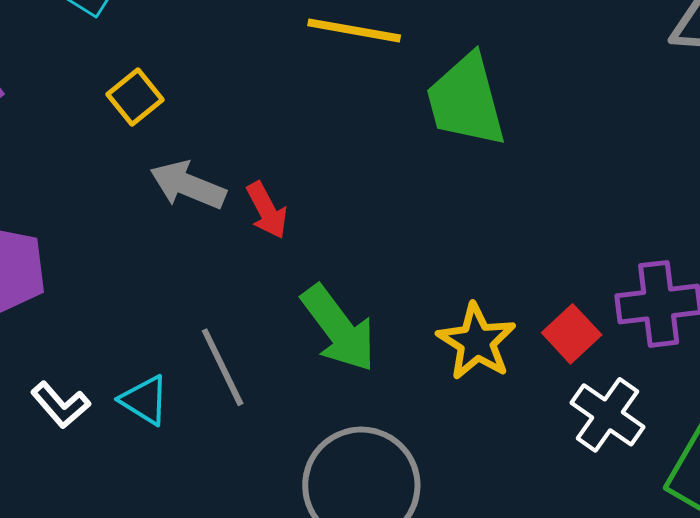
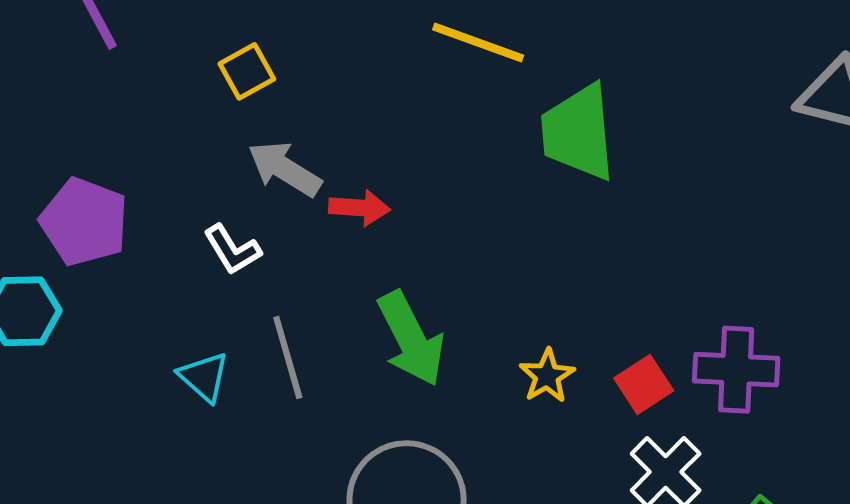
red arrow: (267, 210) -> (359, 208), turned -68
yellow star: (477, 342) -> (547, 376), size x0.7
white L-shape: (60, 405) -> (232, 250), moved

